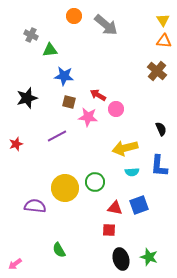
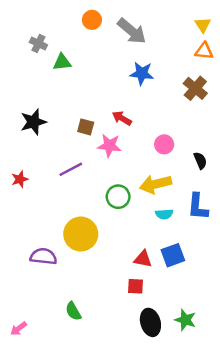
blue star: (64, 76) -> (142, 73), moved
pink circle: (116, 109) -> (164, 144), moved
green circle: (95, 182) -> (118, 197), moved

